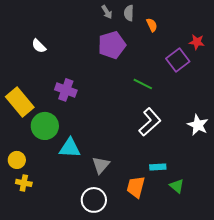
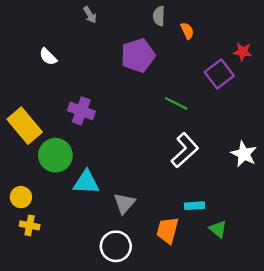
gray arrow: (107, 12) -> (90, 15), moved

